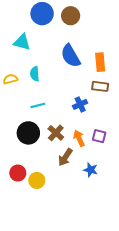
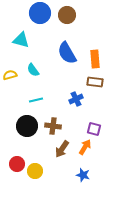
cyan semicircle: (35, 74) -> (33, 70), turned -32
brown cross: (56, 133) -> (53, 126), turned -35
orange arrow: (79, 138) -> (85, 147), moved, turned 56
blue star: (91, 170) -> (83, 175), moved

